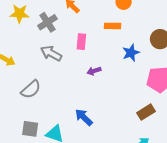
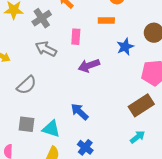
purple arrow: (94, 71) -> (89, 66), size x1.5
brown rectangle: (146, 112) -> (141, 105), size x1.4

